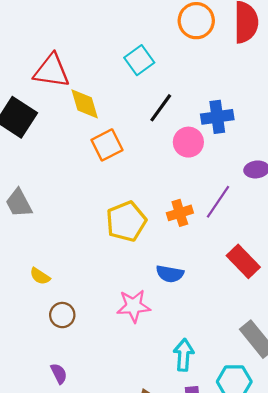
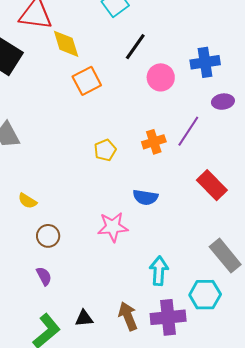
blue cross: (217, 117) -> (205, 62), moved
yellow pentagon: (126, 221) -> (105, 150), size x0.6
purple semicircle: (59, 374) -> (44, 276), moved

